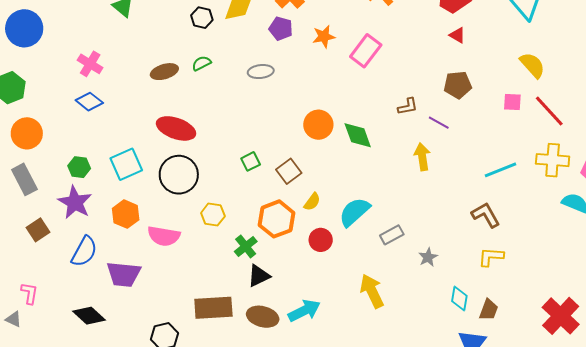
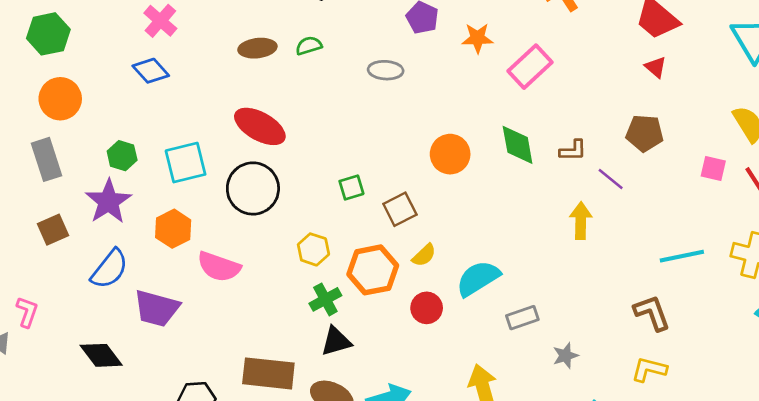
green diamond: (358, 135) -> (518, 145), moved
yellow hexagon: (213, 215) -> (313, 249), moved

